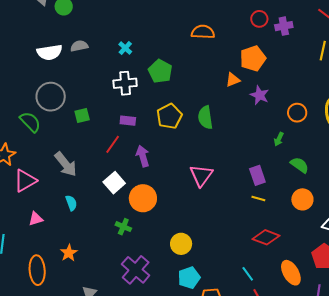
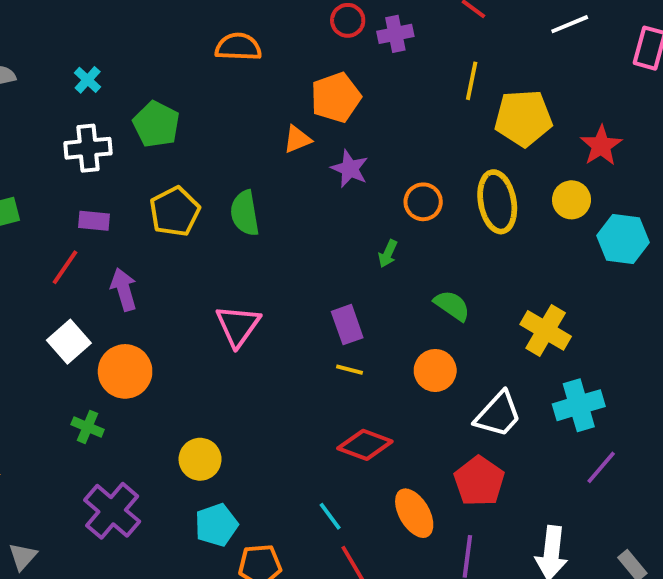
green semicircle: (300, 165) -> (452, 305), moved

